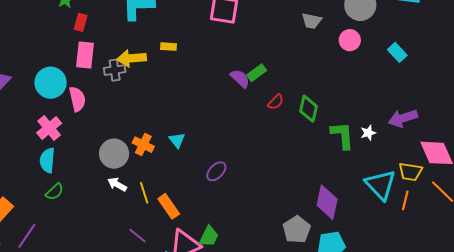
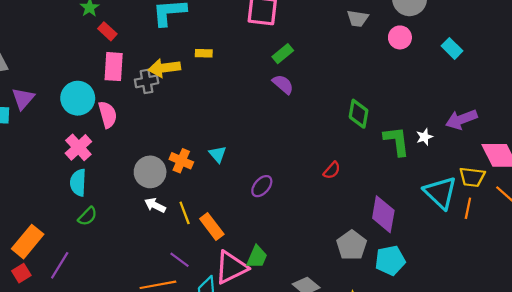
red rectangle: (81, 22) -> (107, 31), turned -60
green rectangle: (257, 73) -> (283, 54), moved
red semicircle: (276, 102) -> (332, 170), moved

